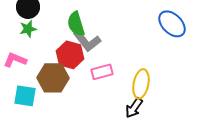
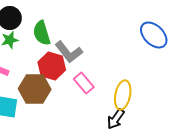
green semicircle: (76, 24) -> (42, 33), moved
pink rectangle: (102, 72) -> (84, 83), turned 65

